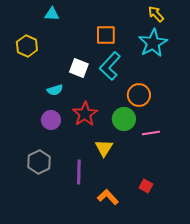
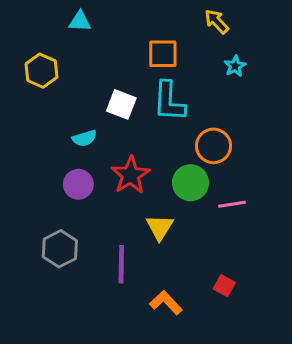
yellow arrow: (156, 14) -> (217, 21), moved
cyan star: (153, 43) -> (235, 66), size x0.5
cyan L-shape: (110, 66) -> (169, 101), turned -40

